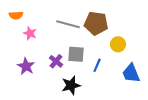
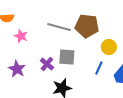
blue line: (97, 65) -> (99, 68), moved

